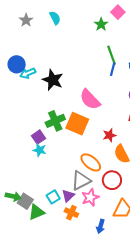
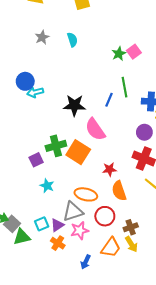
pink square: (118, 12) -> (134, 52), moved
blue line: (113, 69) -> (109, 100), moved
black star: (53, 80) -> (74, 105), moved, turned -30
cyan star: (40, 150) -> (47, 186), moved
orange ellipse: (91, 162) -> (86, 194), turned -35

